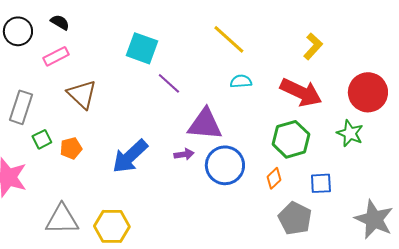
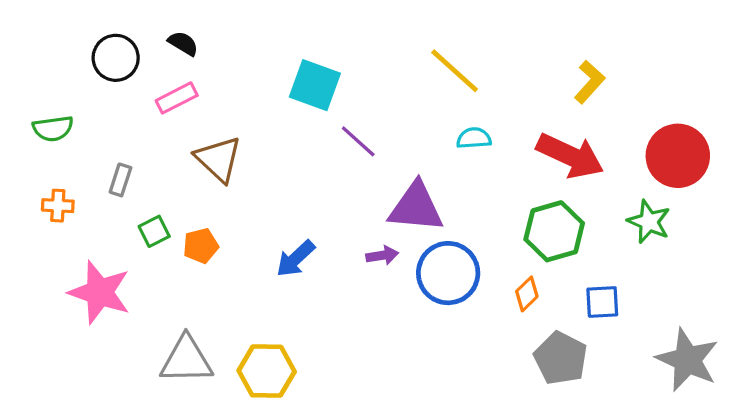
gray rectangle: (21, 107) -> (120, 180), size x0.6
blue arrow: (130, 156) -> (296, 259), size x0.7

